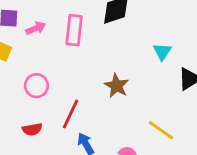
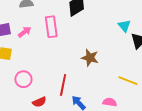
cyan triangle: (162, 52) -> (124, 26), moved
pink circle: (36, 86) -> (23, 79), moved

